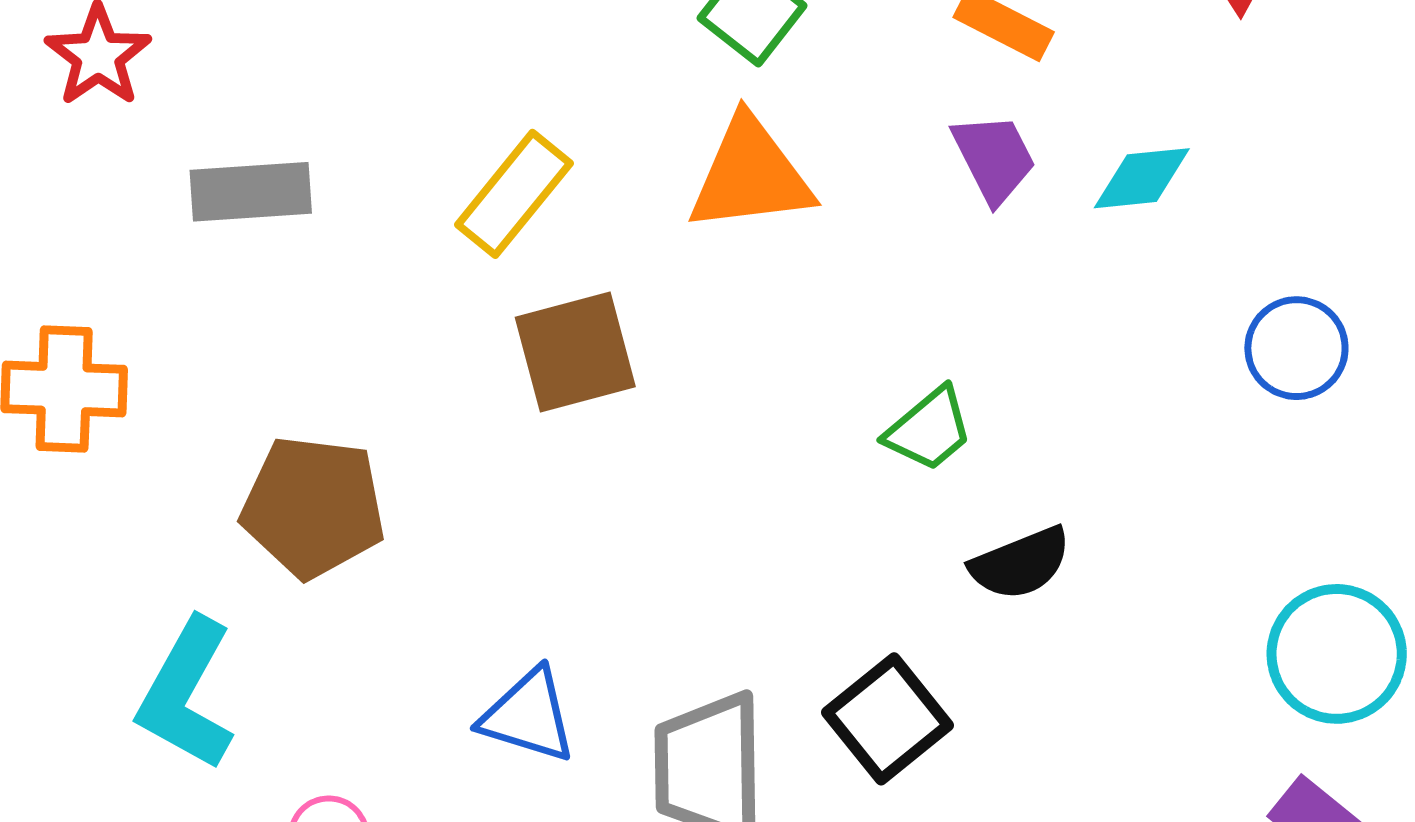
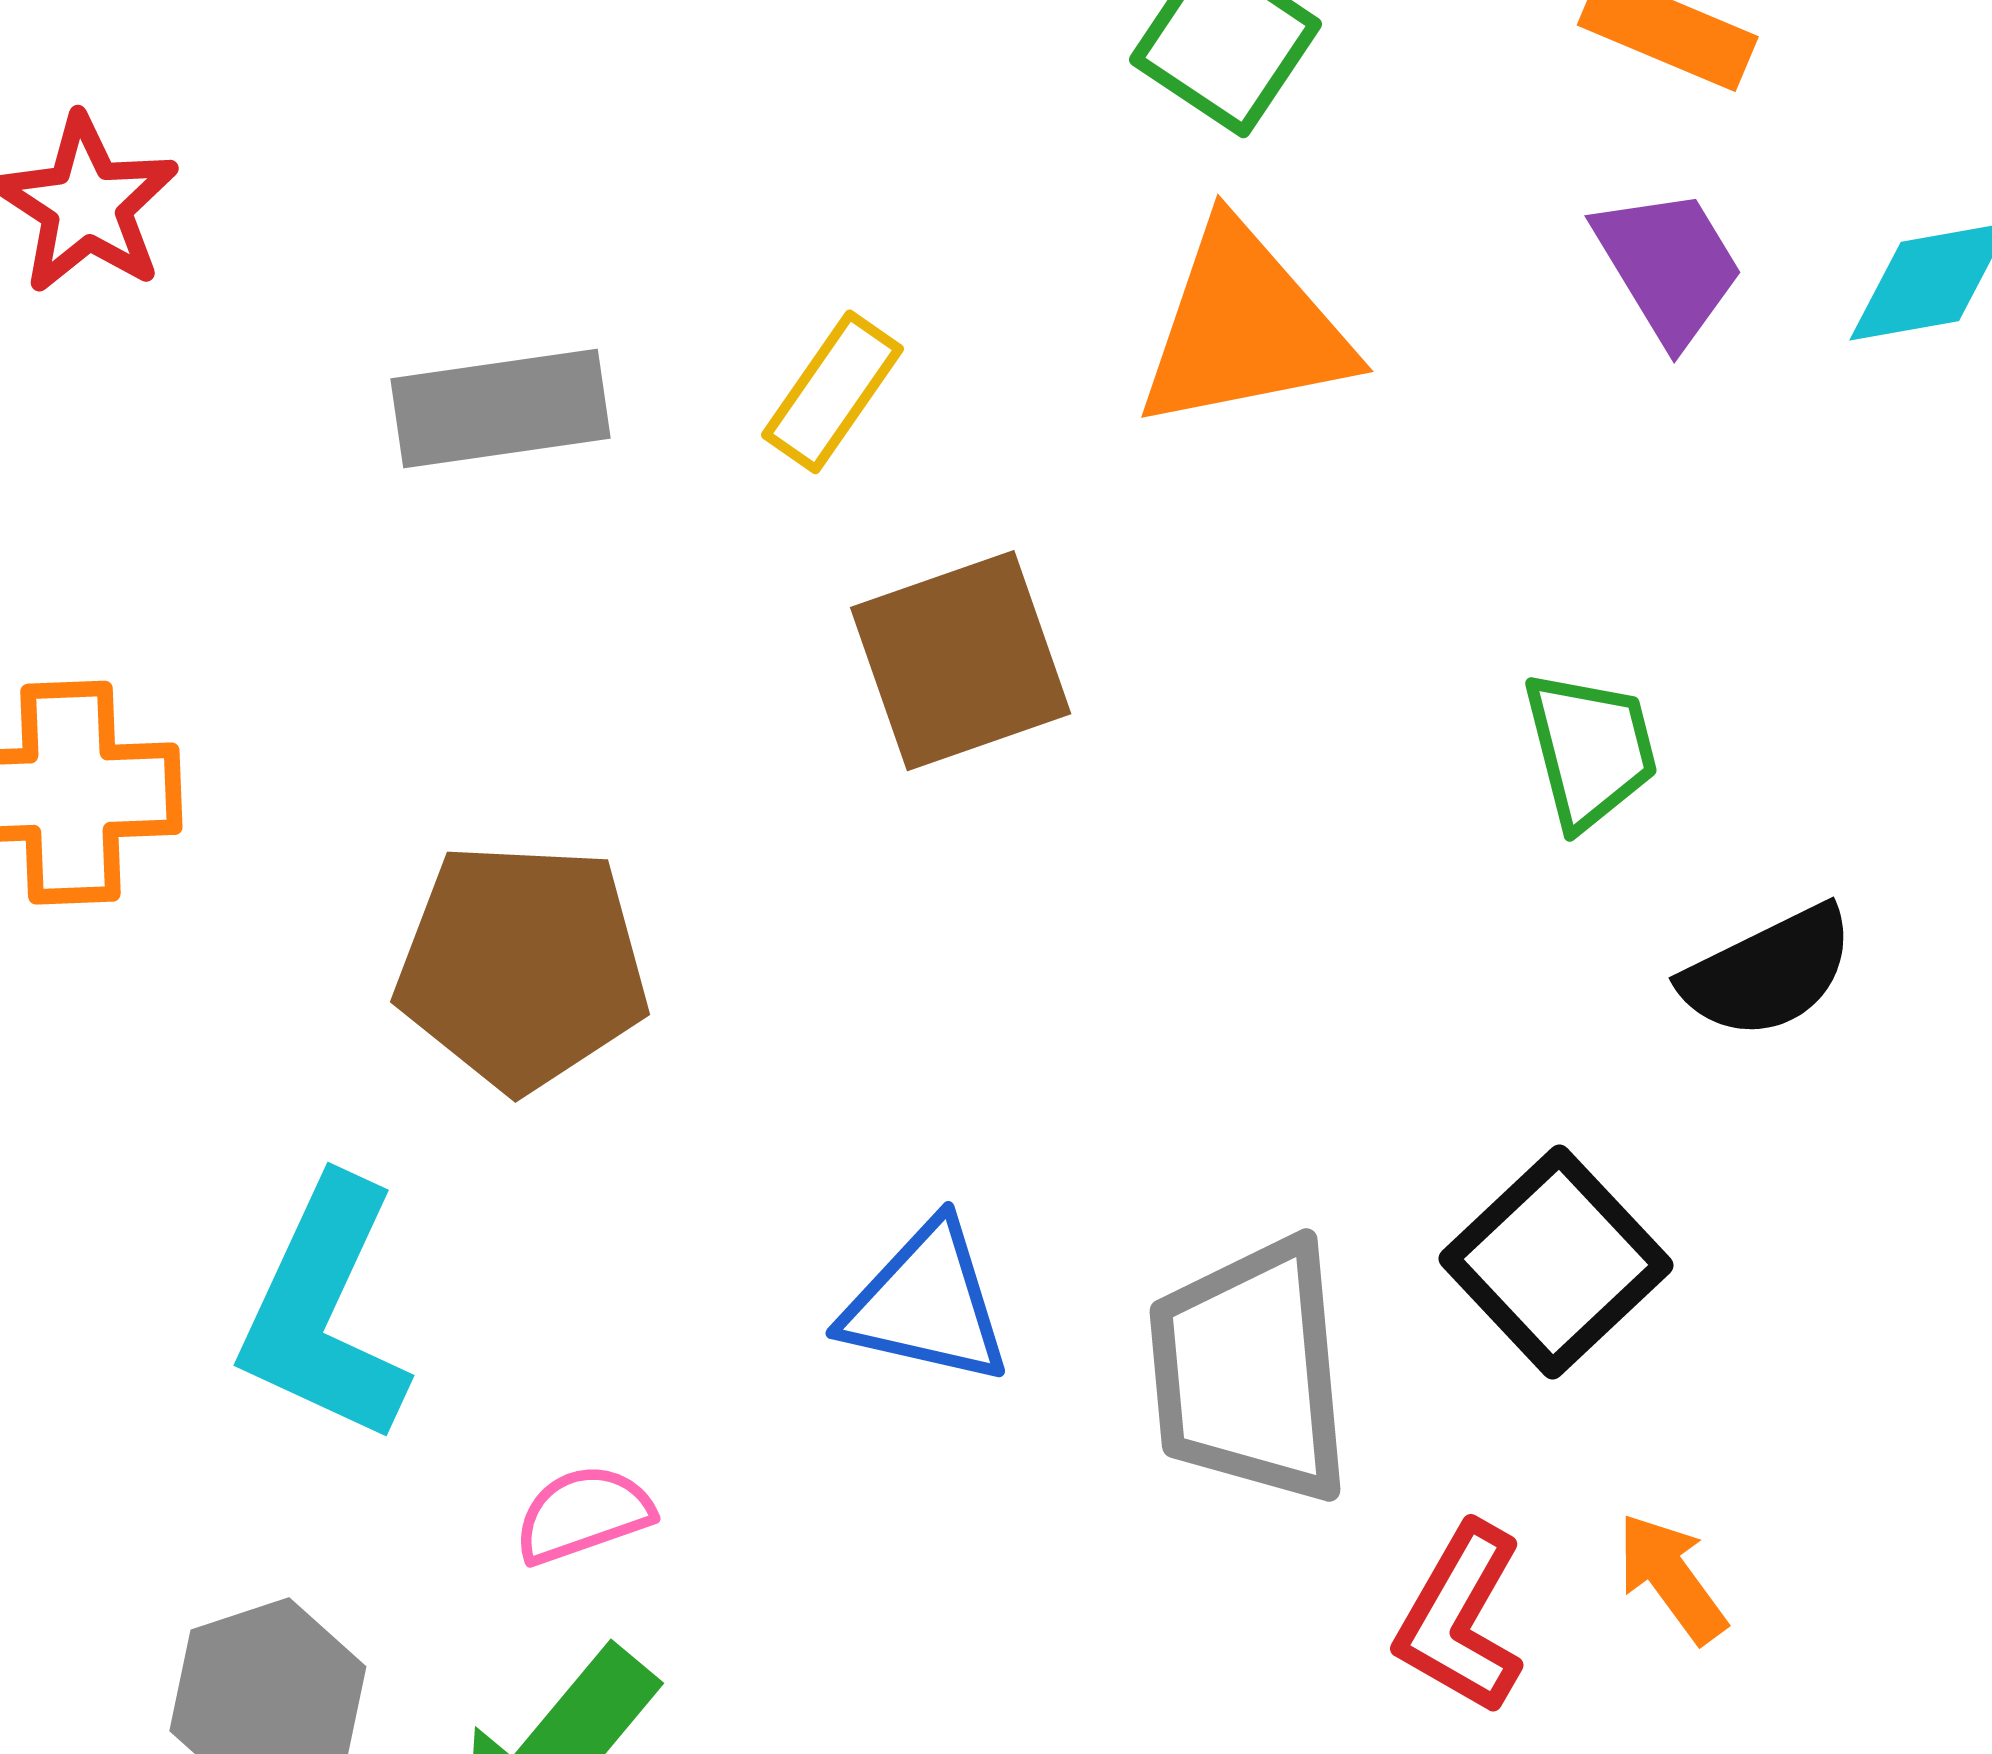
gray rectangle: (251, 192) -> (500, 408), moved
yellow rectangle: (514, 194) -> (833, 392), size x0.7
green trapezoid: (929, 429) -> (1590, 749), turned -60

